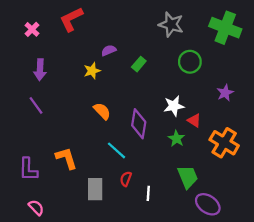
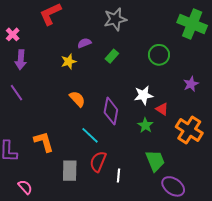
gray star: (171, 24) -> (115, 19), moved, turned -30
pink cross: (32, 29) -> (13, 34), moved
red semicircle: (126, 179) -> (98, 162), size x1.5
pink semicircle: (36, 208) -> (25, 187), moved

